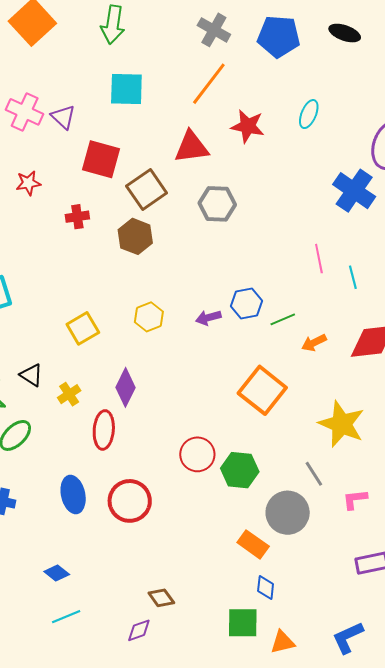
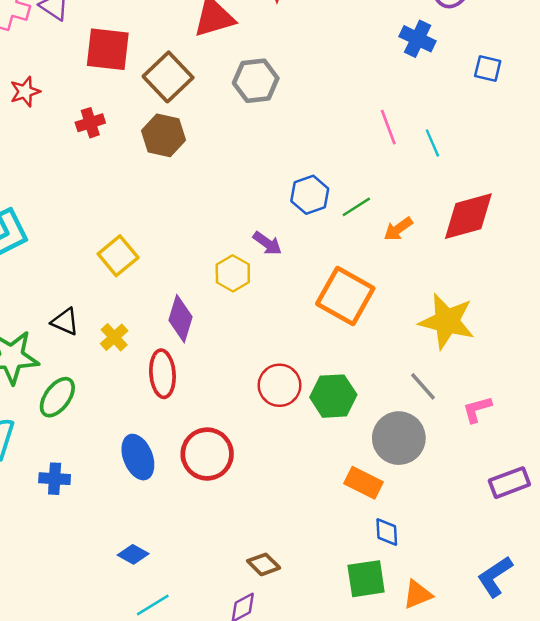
blue cross: (354, 191) -> (418, 39), size x0.7
yellow hexagon: (149, 317) -> (233, 273), moved
purple arrow: (208, 318) -> (267, 243), moved, turned -120

